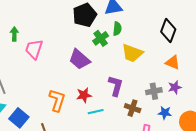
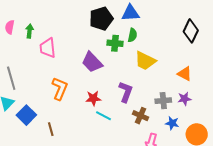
black diamond: (168, 31) -> (191, 31), moved
green cross: (101, 38) -> (115, 43), turned 35
pink trapezoid: (34, 49) -> (48, 48), turned -30
orange L-shape: (57, 100) -> (60, 89), moved
cyan line: (96, 112) -> (103, 116), turned 35

